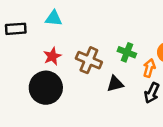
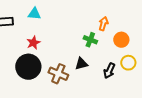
brown cross: (89, 60) -> (58, 74), moved
orange arrow: (149, 68) -> (103, 24), moved

